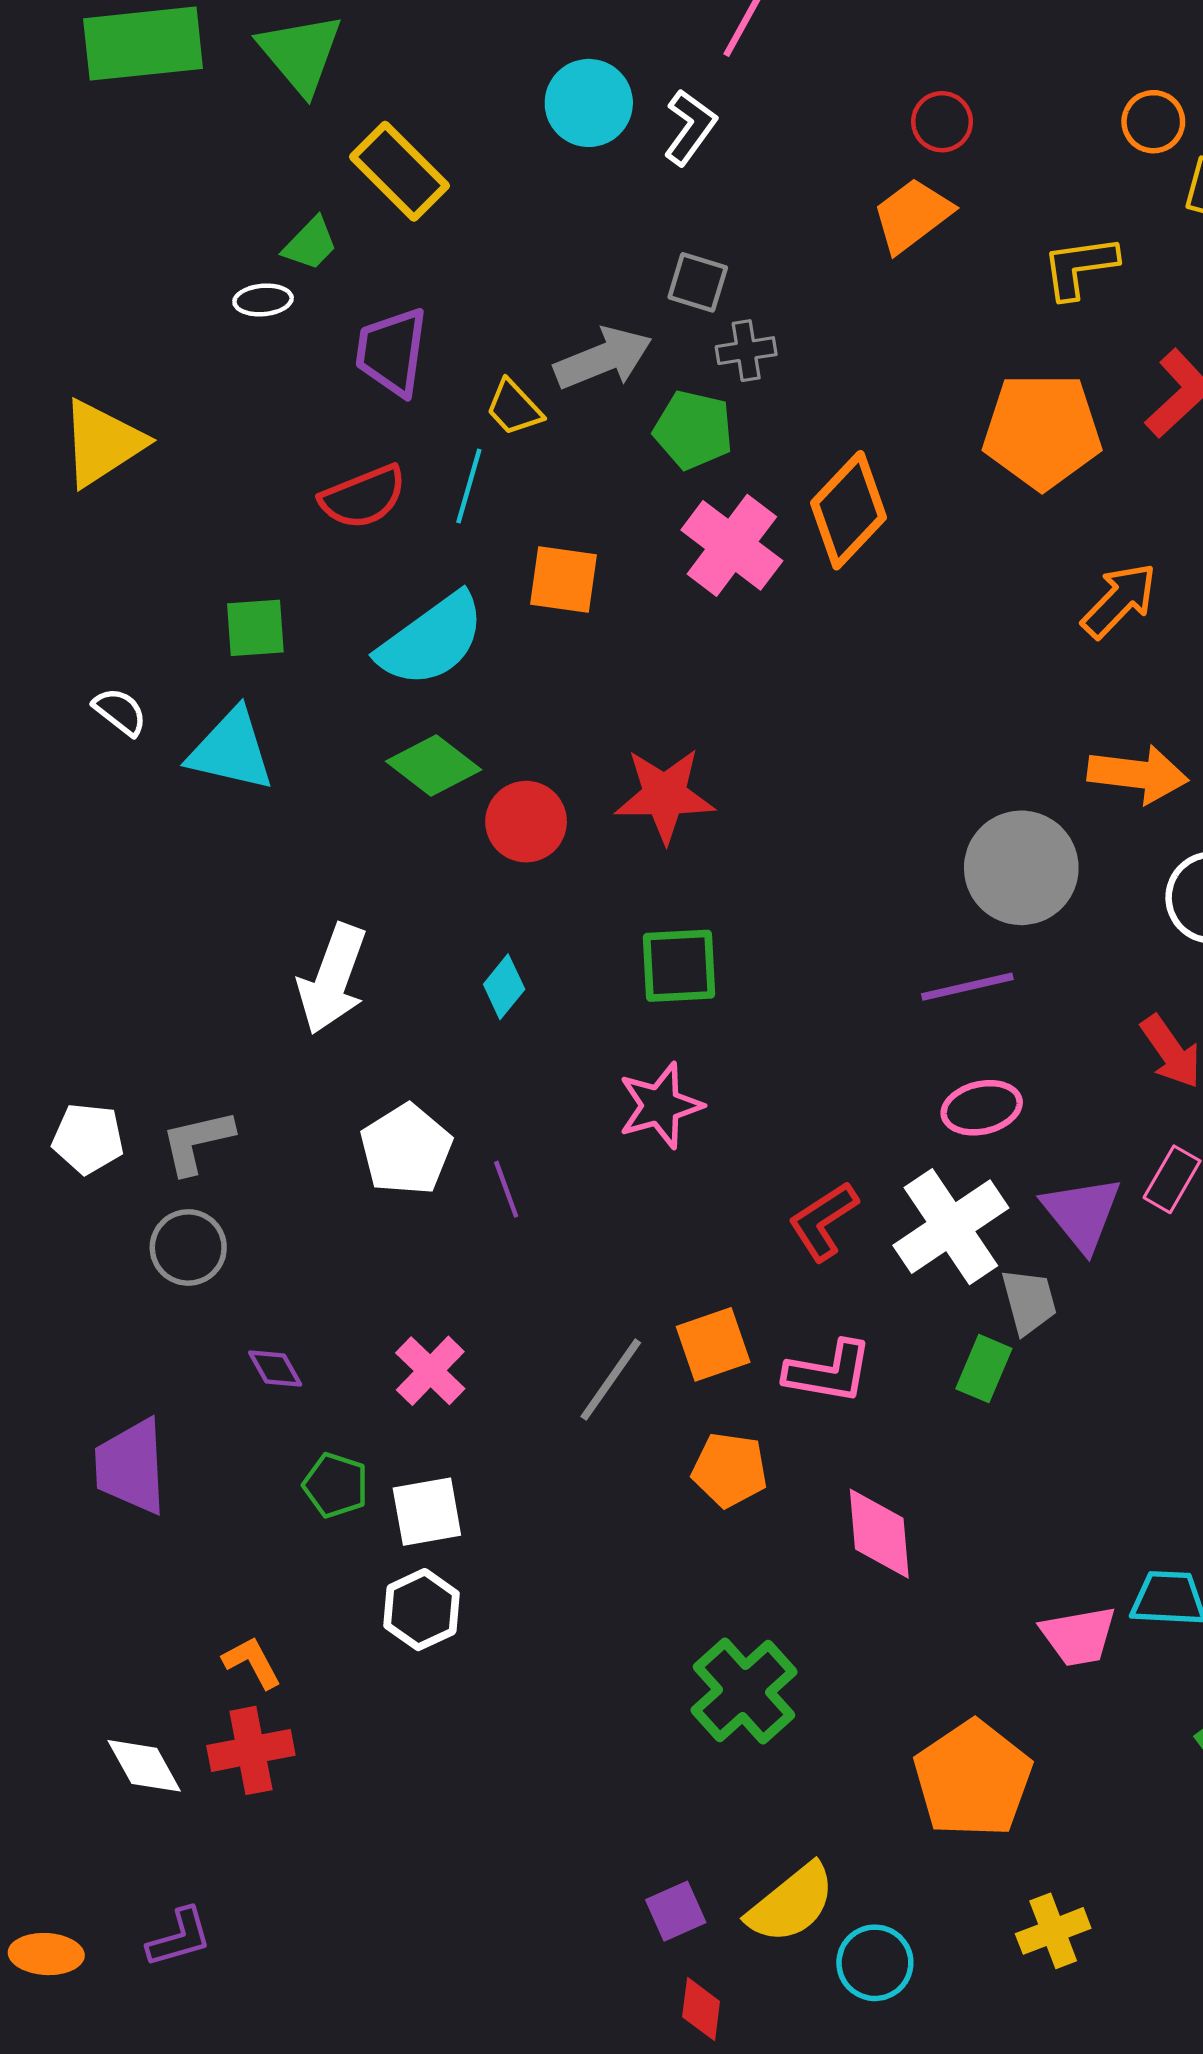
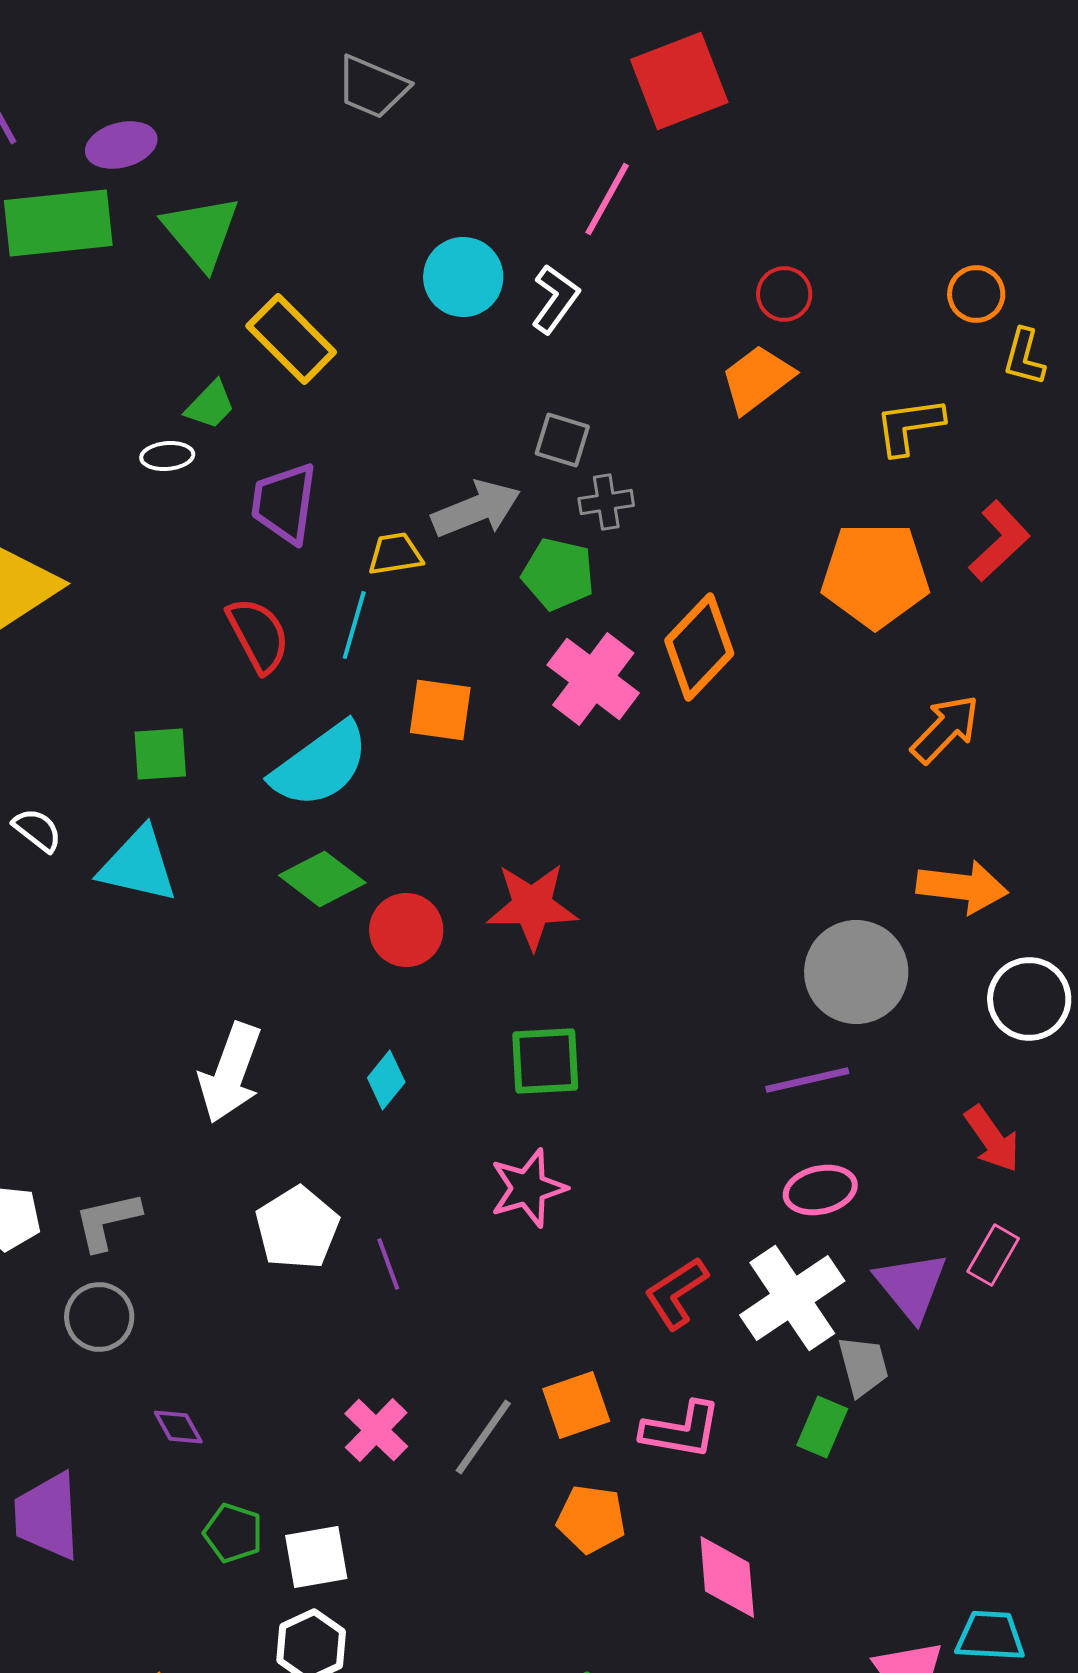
yellow trapezoid: (514, 408) -> (395, 554), turned 124
red semicircle: (363, 497) -> (258, 635), turned -96
pink cross: (430, 1371) -> (376, 1430), moved

